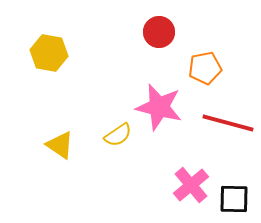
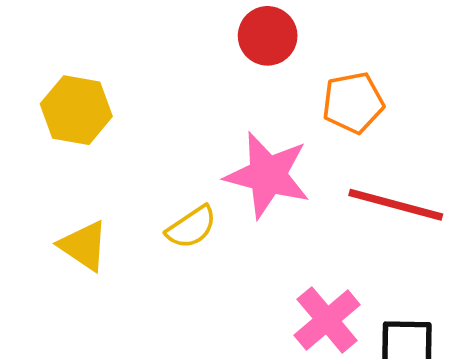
yellow hexagon: (49, 53) -> (76, 110), moved

